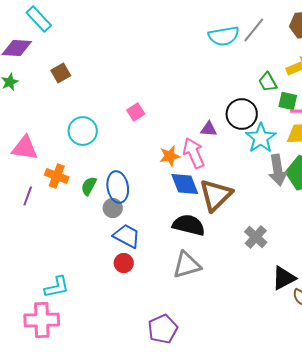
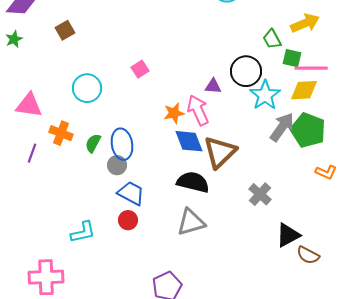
gray arrow: (278, 170) -> (282, 127), turned -136
cyan L-shape: (57, 287) -> (83, 232), moved

